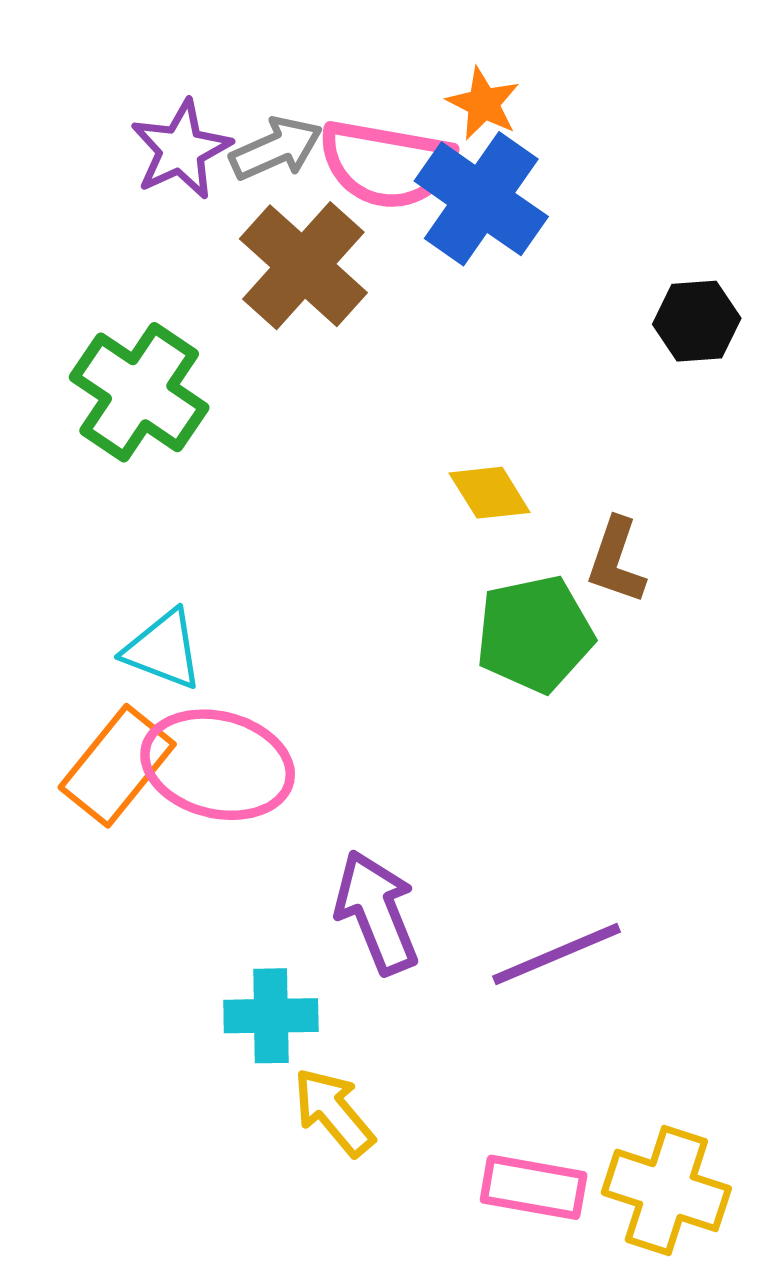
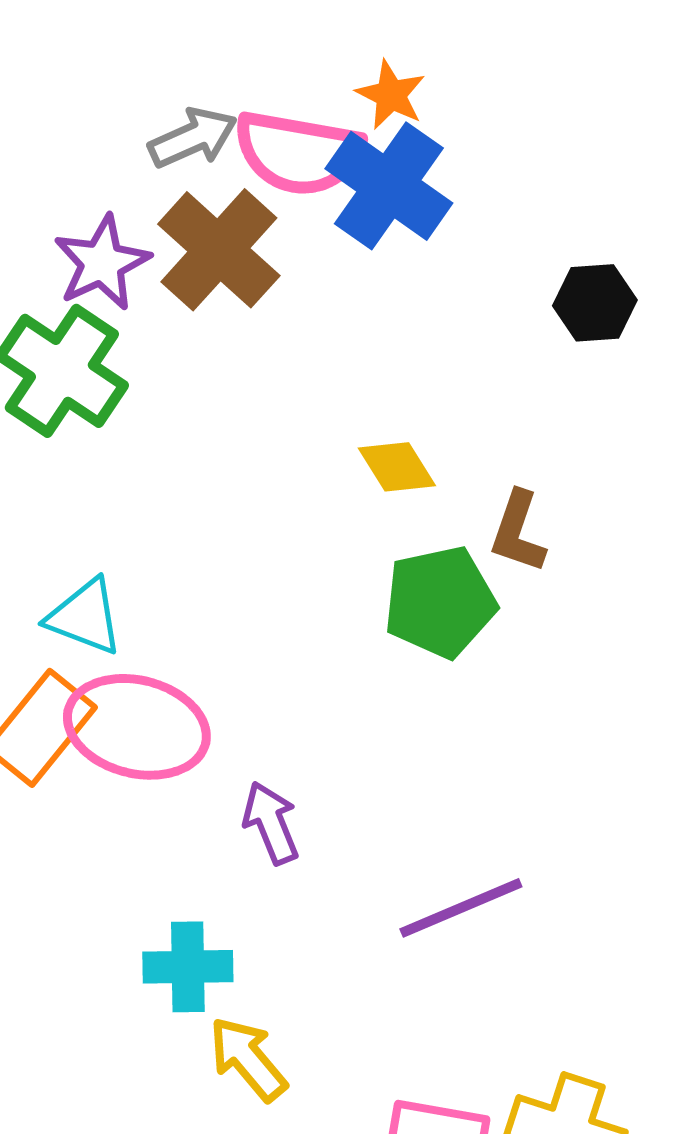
purple star: (181, 150) -> (102, 263), moved
purple arrow: (377, 912) -> (271, 823), moved, size x0.7

